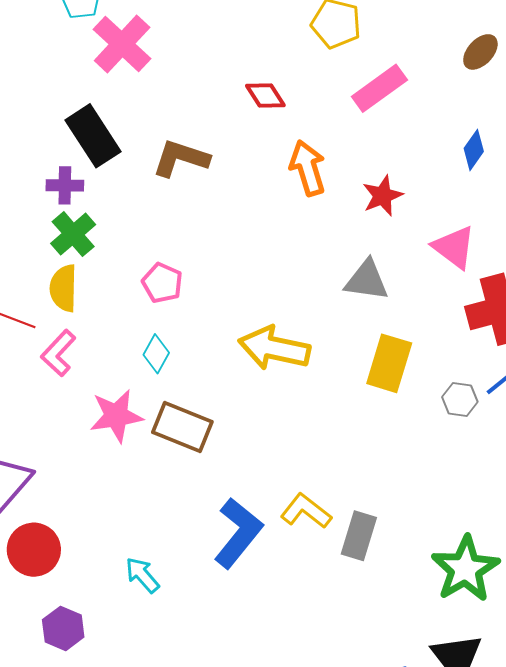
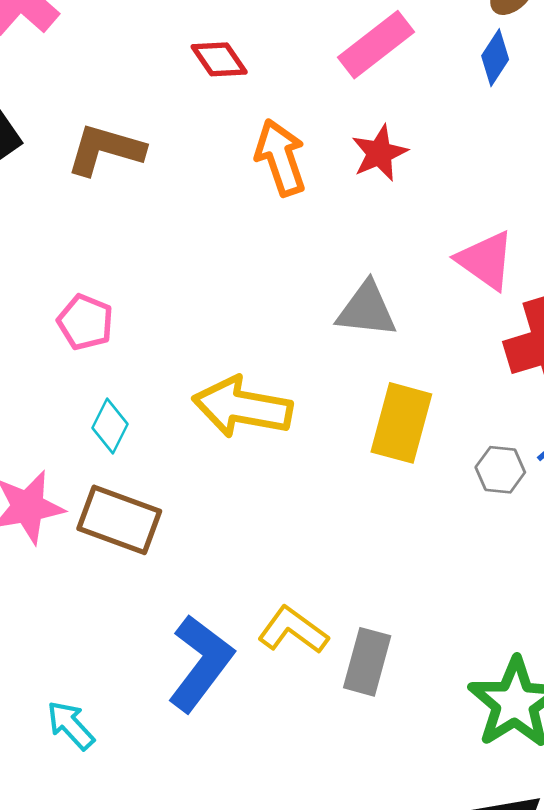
blue diamond: (474, 150) -> (495, 58), moved
red star: (382, 196) -> (379, 153), moved
cyan diamond: (156, 354) -> (110, 426), moved

